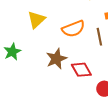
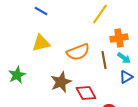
yellow triangle: (36, 20) -> (41, 43), turned 30

